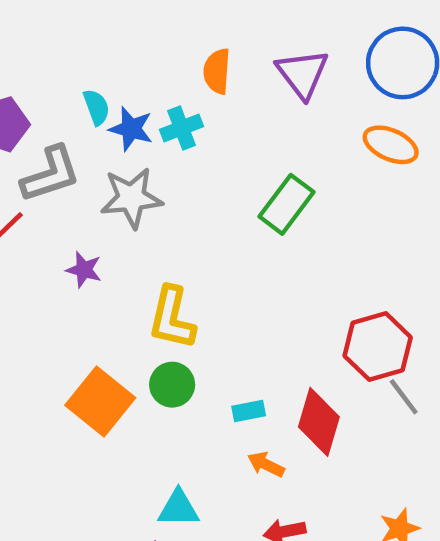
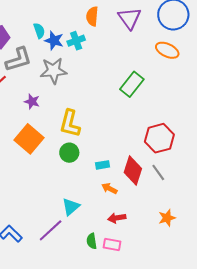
green rectangle: (286, 204) -> (132, 84), moved
gray line: (404, 397) -> (158, 172), moved
orange square: (100, 402) -> (29, 139), moved
cyan triangle: (178, 508) -> (71, 207), turned -42

